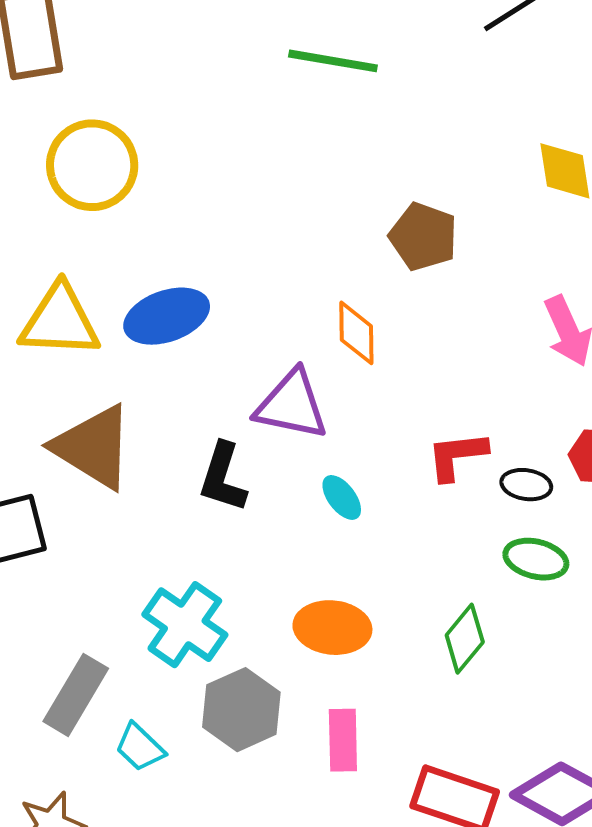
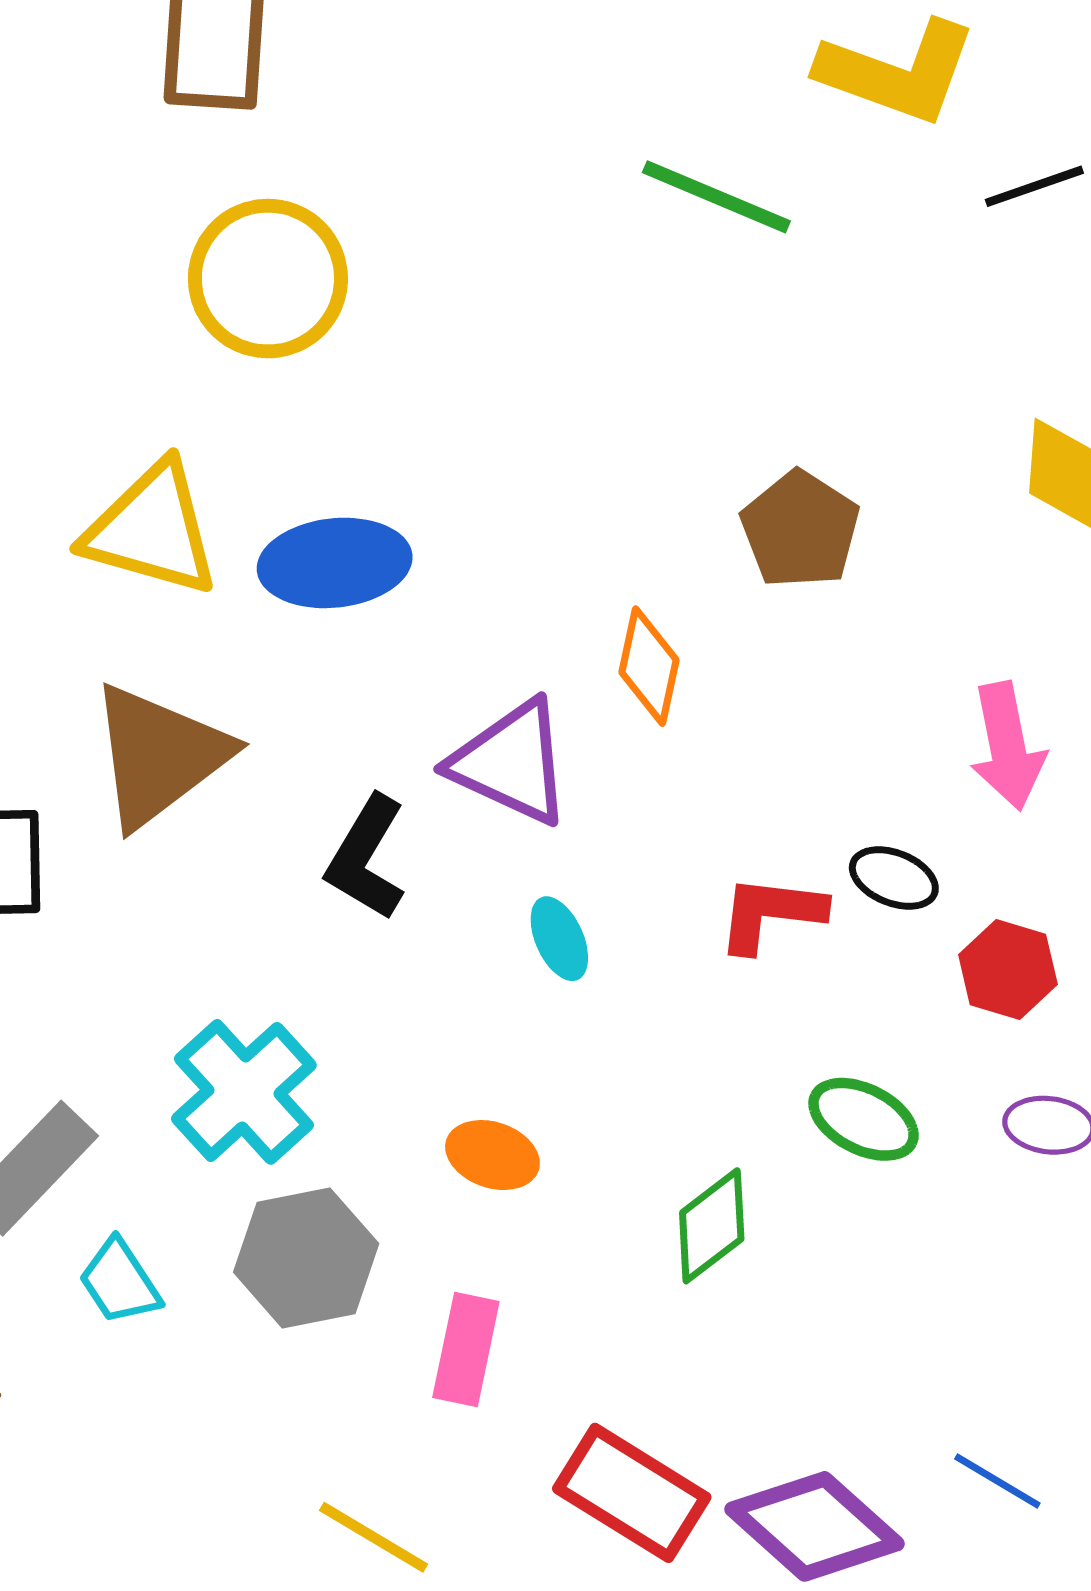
brown triangle: (93, 447) -> (159, 755), turned 38
black ellipse: (526, 485) -> (894, 878), moved
orange ellipse: (332, 628) -> (492, 1155), size x0.7

